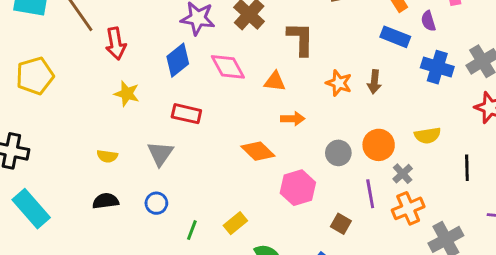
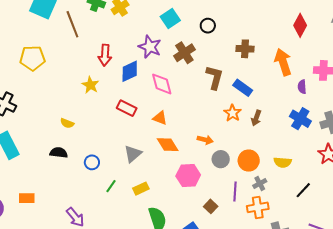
blue rectangle: (395, 37) -> (243, 88), moved
red arrow: (116, 43) -> (105, 55), moved
orange triangle: (275, 82) -> (160, 118), moved
orange arrow: (293, 119) -> (205, 140), moved
gray triangle: (160, 154) -> (133, 154), moved
black line: (467, 168) -> (303, 190), turned 30

